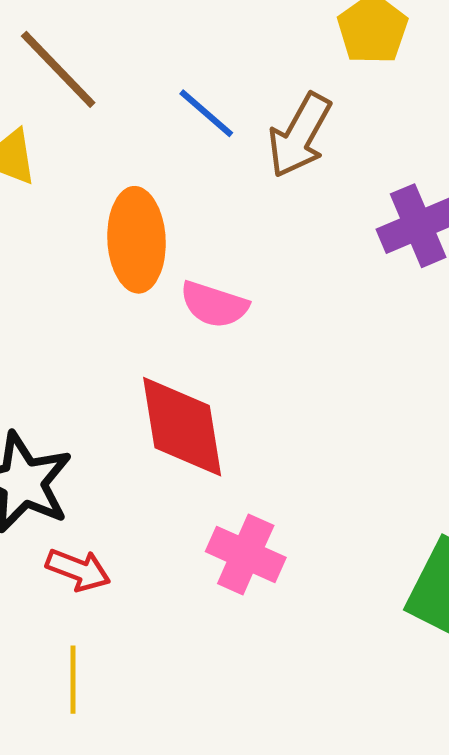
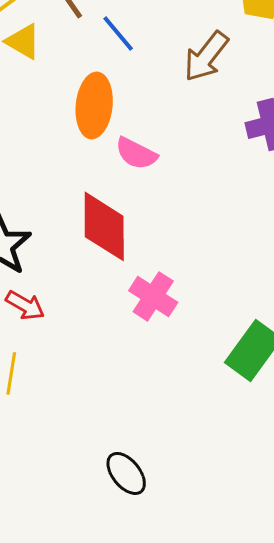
blue line: (206, 113) -> (118, 33), moved
pink cross: (246, 554) -> (153, 296), moved

